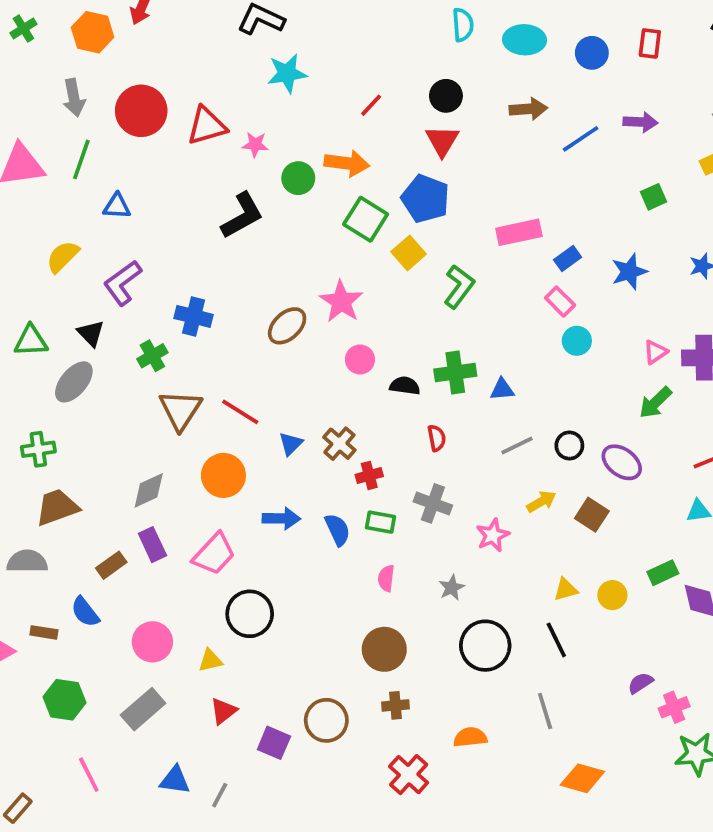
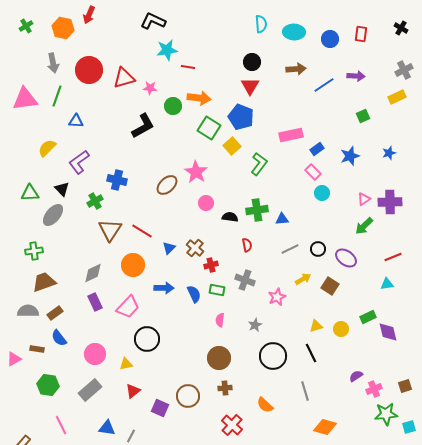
red line: (371, 105) -> (188, 67), moved, turned 56
brown rectangle: (111, 565) -> (55, 313), moved
orange semicircle: (470, 737) -> (265, 405), turned -132

